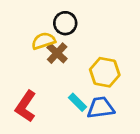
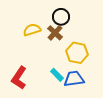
black circle: (65, 23) -> (61, 17), moved
brown cross: (57, 53) -> (55, 33), moved

